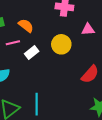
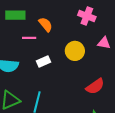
white rectangle: (32, 52) -> (44, 62), moved

